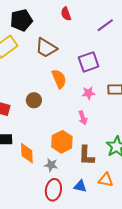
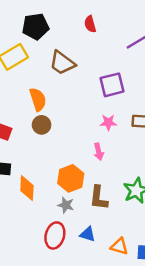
orange semicircle: (59, 79) -> (38, 99), moved
gray star: (51, 165) -> (66, 205), moved
orange triangle: (106, 180) -> (119, 246), moved

